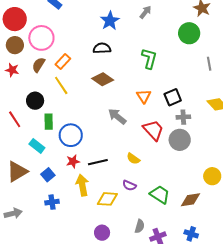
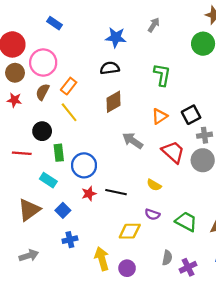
blue star: (110, 21) -> (116, 37), turned -30
brown diamond: (103, 79) -> (114, 102), turned -60
orange triangle: (144, 96) -> (160, 116), turned 35
red line: (15, 119) -> (22, 153), turned -48
black line: (98, 162) -> (116, 192), turned 30
yellow arrow: (82, 185) -> (102, 259), moved

